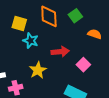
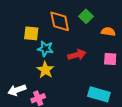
pink square: (83, 65) -> (110, 59), moved, turned -32
yellow star: (38, 70) -> (45, 70), moved

